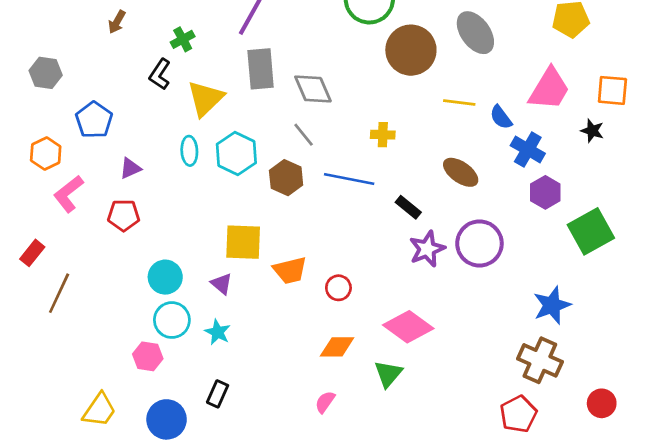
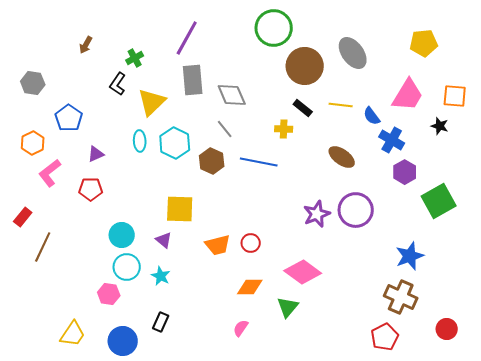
black rectangle: (408, 207) -> (303, 108), moved
orange trapezoid: (290, 270) -> (218, 245), moved

